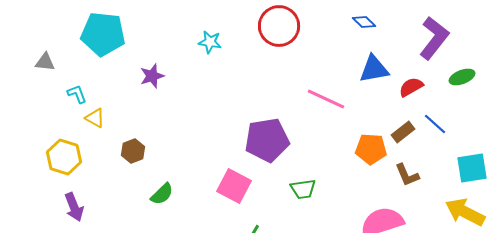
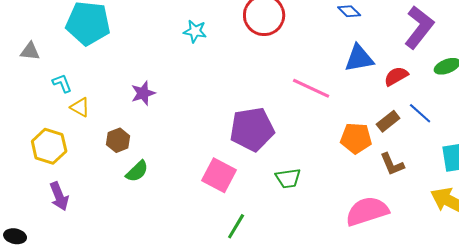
purple star: (152, 76) -> (143, 93), moved
green semicircle: (162, 194) -> (137, 171), moved

